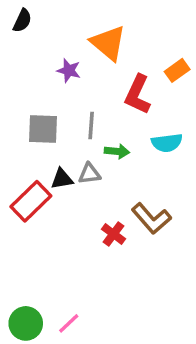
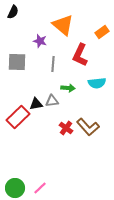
orange rectangle: (177, 70) -> (102, 32), moved
gray line: (91, 126) -> (53, 64), moved
gray square: (43, 129) -> (17, 62), moved
red cross: (113, 234) -> (66, 128), moved

